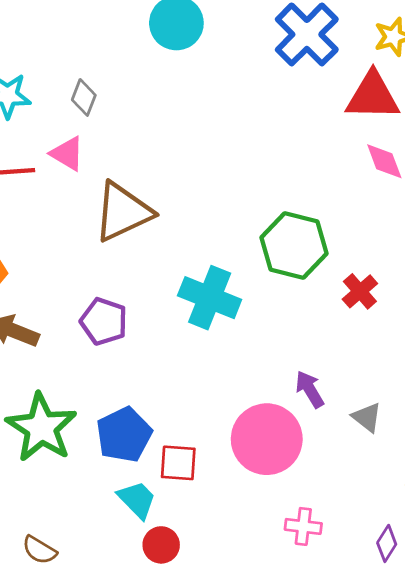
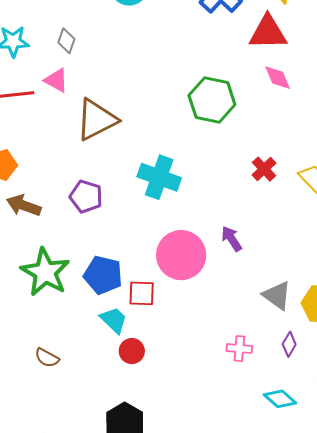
green hexagon: (294, 245) -> (212, 100), moved
gray triangle: (367, 417) -> (277, 295), moved, size x1.4
blue pentagon: (124, 435) -> (103, 275), turned -30
pink circle: (267, 439) -> (181, 255), moved
pink cross: (303, 526) -> (239, 349), moved

